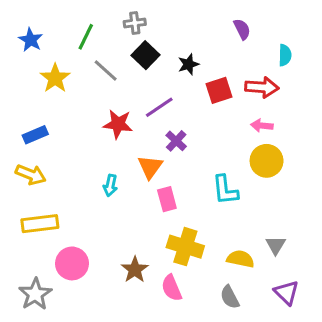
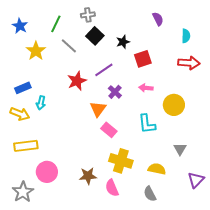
red arrow: (262, 87) -> (189, 63), moved
red star: (118, 124) -> (77, 81), turned -30
pink arrow: (262, 126) -> (146, 88), moved
cyan arrow: (110, 185) -> (41, 103), moved
pink rectangle: (167, 199) -> (109, 130), turned -35
gray triangle: (276, 245) -> (180, 149), moved
brown star: (135, 270) -> (88, 176), turned 30
purple triangle: (286, 293) -> (196, 180), moved, turned 30

